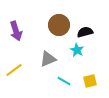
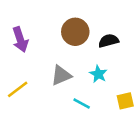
cyan star: (77, 50) -> (98, 74), moved
yellow square: (90, 81) -> (125, 101), moved

